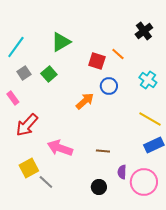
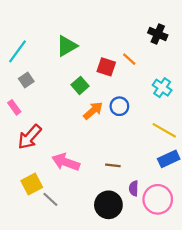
black cross: (144, 31) -> (158, 34), turned -30
green square: (49, 74) -> (80, 85), moved
blue circle: (109, 86) -> (119, 106), moved
black circle: (99, 187) -> (108, 205), size x1.6

